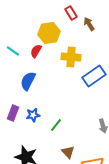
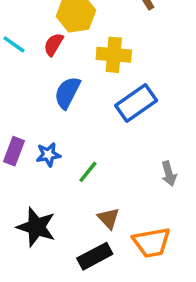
blue rectangle: (94, 76) -> (136, 103), moved
blue semicircle: (28, 81) -> (67, 93), moved

